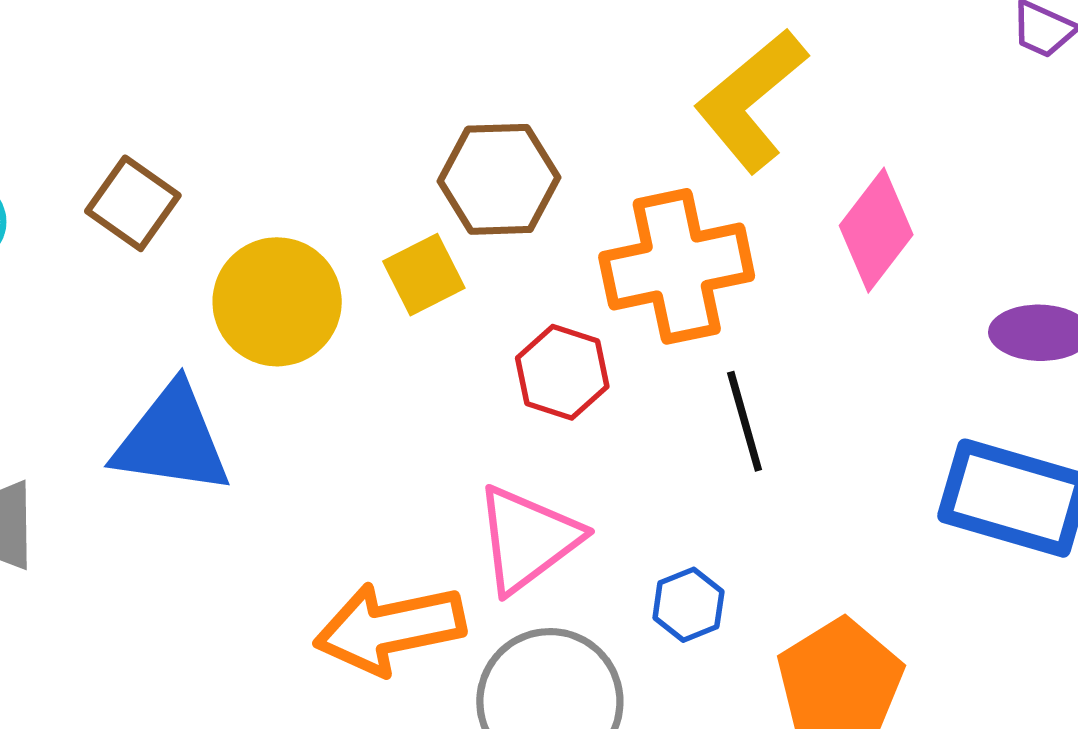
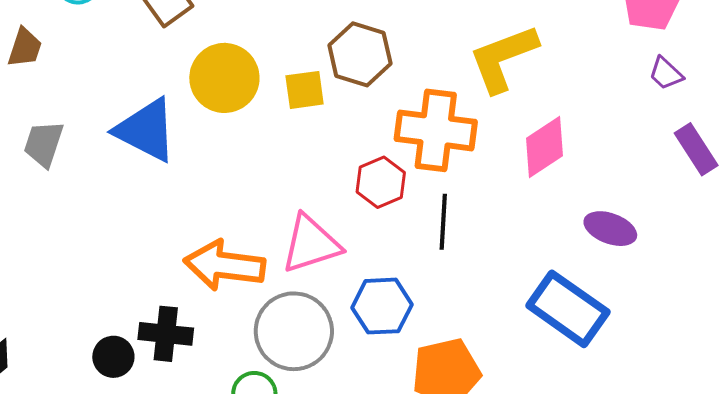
red hexagon: (562, 372) -> (381, 182), moved
blue hexagon: (688, 605) -> (382, 306), size x1.5

